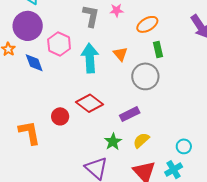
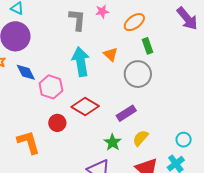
pink hexagon: (59, 44) -> (51, 87), moved

